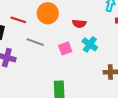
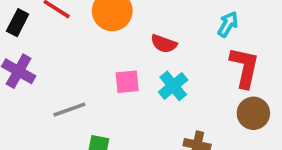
gray line: (35, 42) -> (69, 110), moved, turned -54

